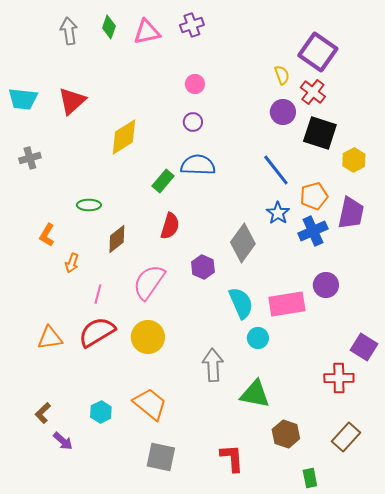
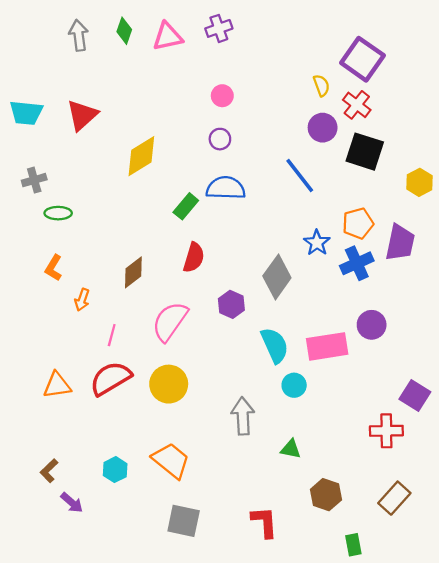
yellow hexagon: (354, 160) -> (419, 182), moved
blue line: (276, 170) -> (300, 175), moved
green ellipse: (89, 205) -> (58, 213), moved
green triangle: (255, 394) -> (291, 449), size x0.6

